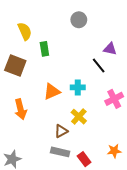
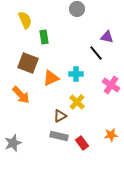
brown square: (15, 66) -> (28, 63), moved
pink cross: (114, 99) -> (111, 85), turned -30
orange arrow: (21, 109) -> (21, 95), turned -30

